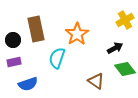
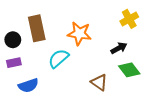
orange star: (77, 34) -> (79, 34), turned -30
cyan semicircle: (57, 58) -> (59, 58), turned 30

